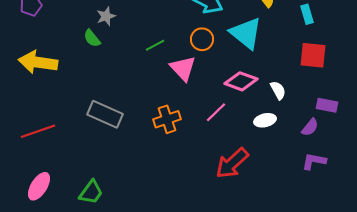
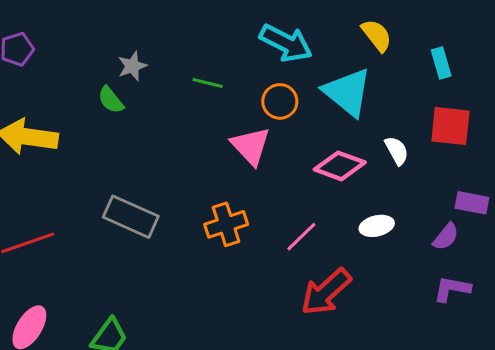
green line: (155, 45) -> (208, 83), moved, turned 42
white semicircle: (278, 90) -> (397, 151), moved
pink line: (216, 112) -> (301, 237), moved

